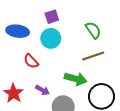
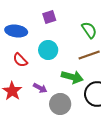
cyan circle: (51, 38) -> (48, 50), moved
red semicircle: (31, 61) -> (20, 60), moved

